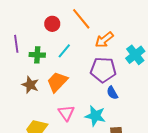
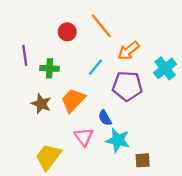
cyan line: (64, 51) -> (95, 67), moved
blue semicircle: (112, 93) -> (105, 118), moved

